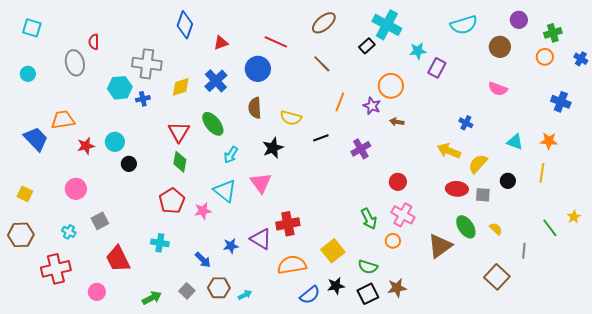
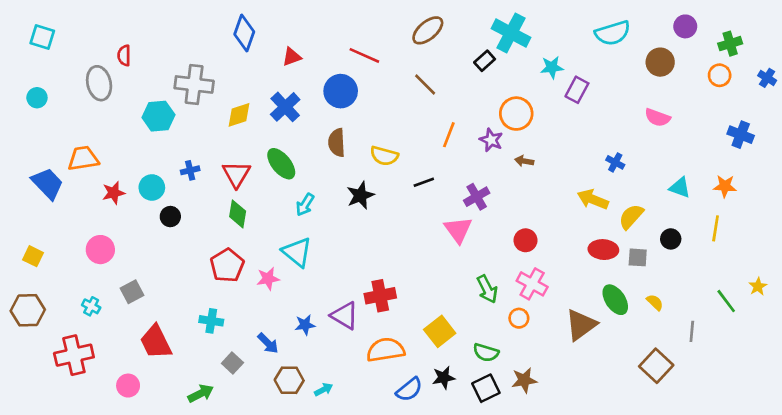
blue cross: (143, 99) -> (190, 170), moved
pink triangle: (261, 183) -> (458, 230), moved
gray square: (187, 291) -> (232, 363), moved

